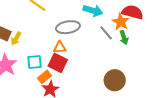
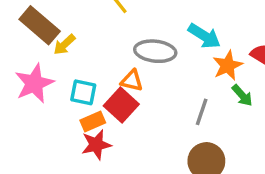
orange star: (121, 22) -> (228, 65), moved
gray line: (106, 33) -> (202, 112), moved, turned 42
green arrow: (124, 38) -> (242, 95), turned -40

